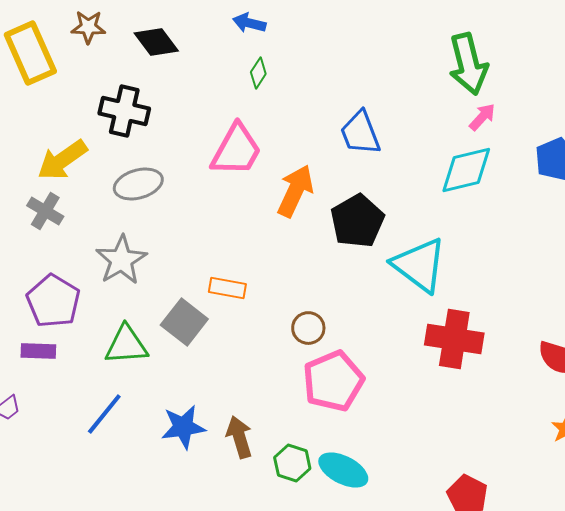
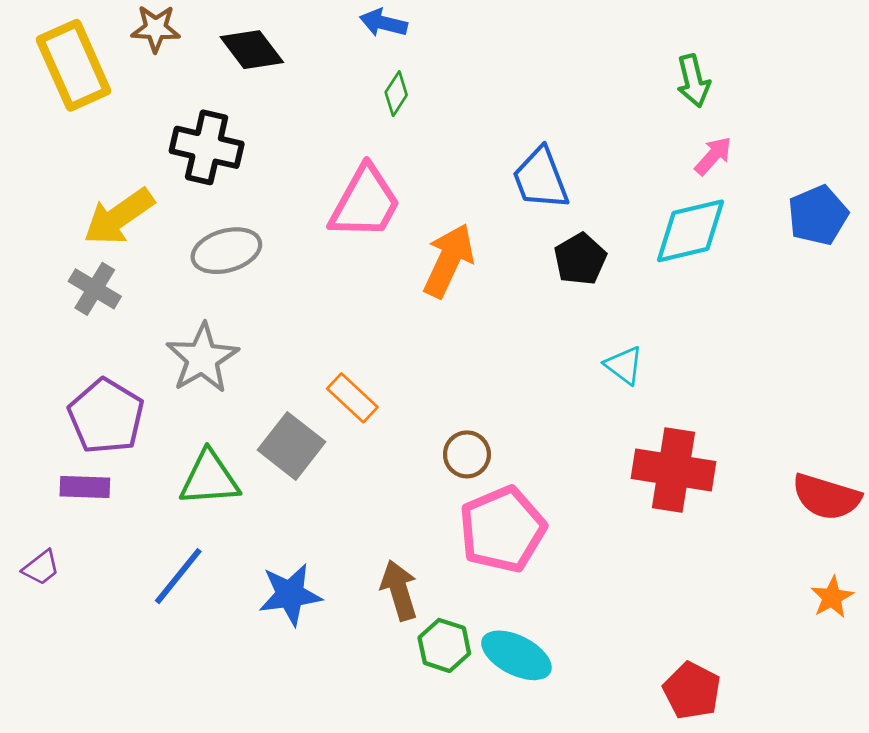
green arrow: (468, 64) -> (693, 81), size x0.6
black pentagon: (357, 221) -> (580, 259), moved, size x0.7
cyan triangle: (419, 265) -> (624, 365), size x0.5
orange rectangle: (227, 288) -> (352, 398), turned 33
brown arrow: (239, 437) -> (399, 590), moved

